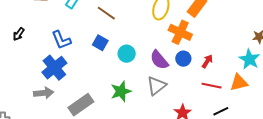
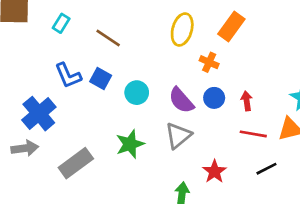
orange cross: (180, 32) -> (209, 62), size x0.6
blue L-shape: (61, 40) -> (68, 75), moved
red arrow: (207, 61) -> (247, 101), turned -40

